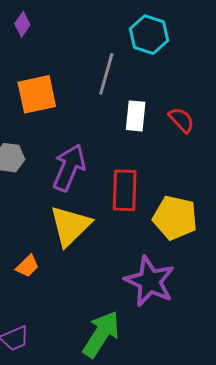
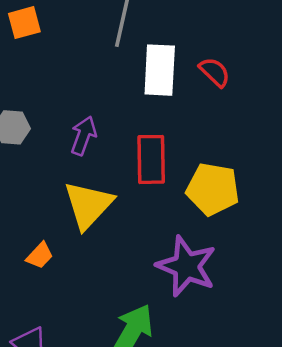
orange square: (37, 94) -> (24, 23), moved, size x0.7
white rectangle: (136, 116) -> (160, 70), size x1.4
purple arrow: (69, 168) -> (83, 136), size x0.7

